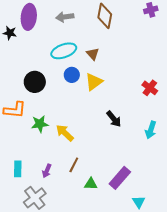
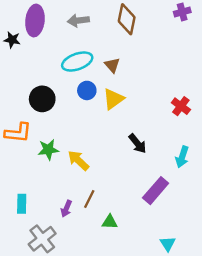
purple arrow: (47, 171) -> (66, 209), moved
purple rectangle: (120, 178) -> (156, 191), moved

